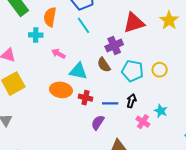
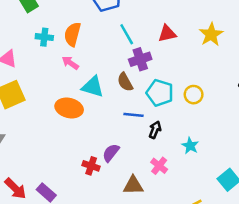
orange semicircle: (50, 17) -> (72, 34), moved
red triangle: (134, 23) -> (167, 33), size x0.7
cyan line: (84, 25) -> (127, 34), moved
red cross: (85, 98) -> (91, 166), moved
blue line: (110, 103) -> (133, 115), moved
pink cross: (143, 122) -> (159, 166), moved

